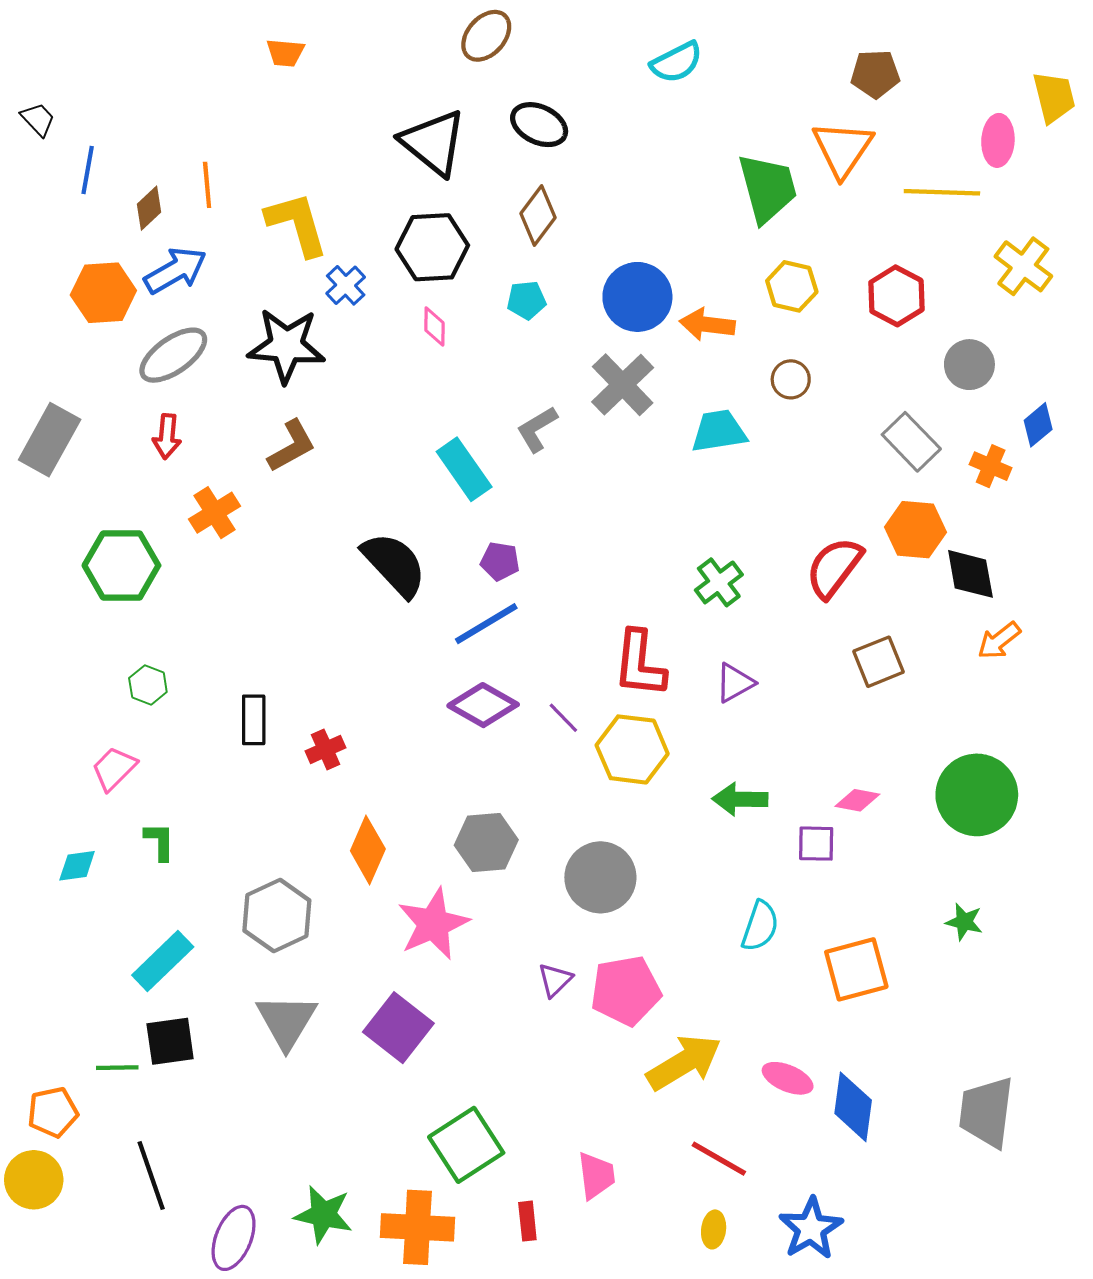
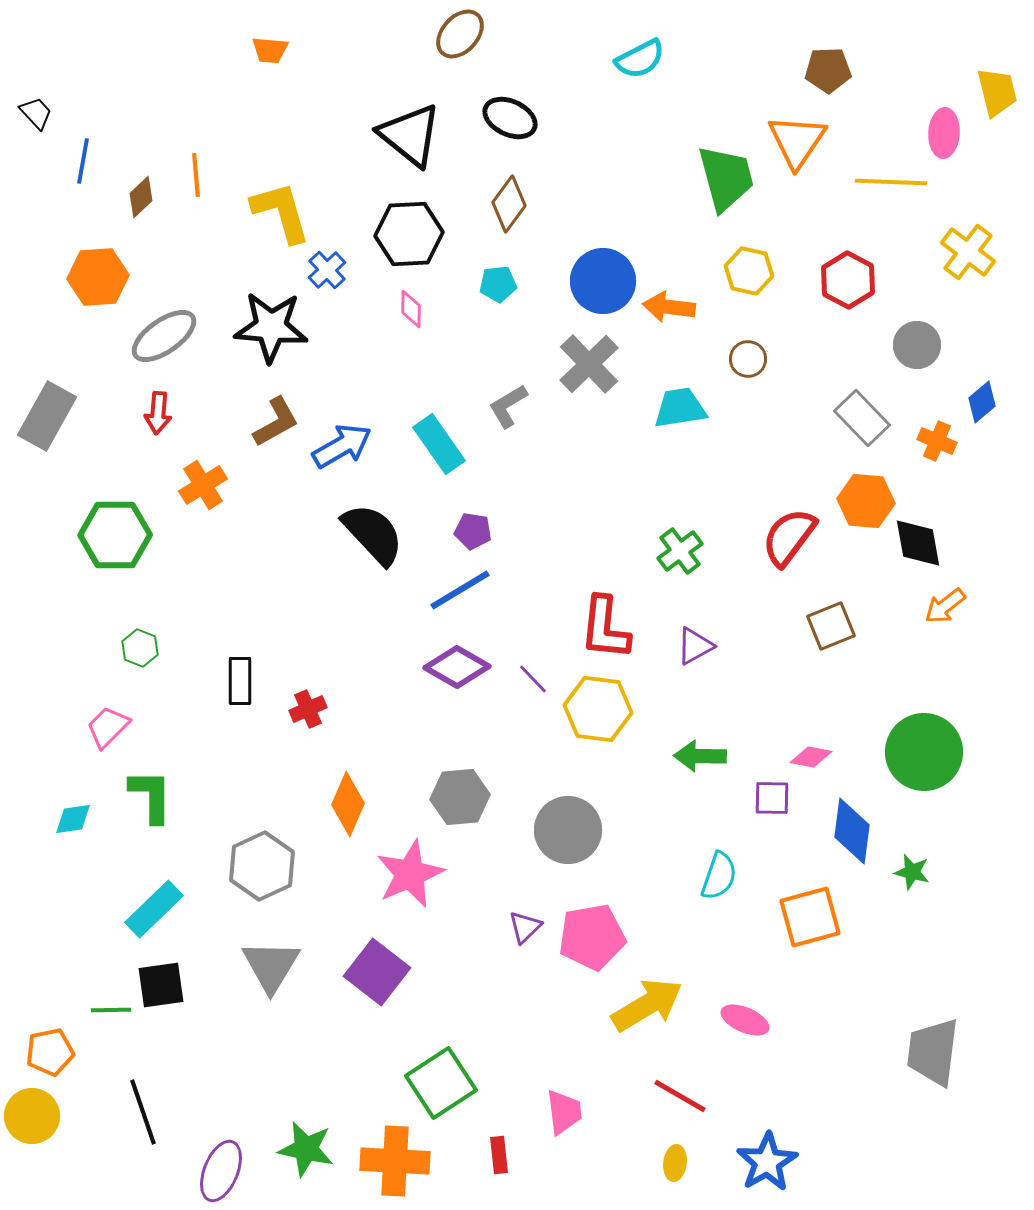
blue arrow: (175, 271) -> (342, 446), moved
green L-shape: (160, 841) -> (151, 796), size x1.5
blue diamond: (853, 1107) -> (852, 831), moved

